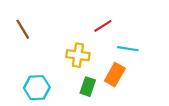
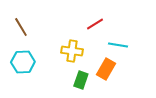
cyan hexagon: (37, 88) -> (23, 62), moved

